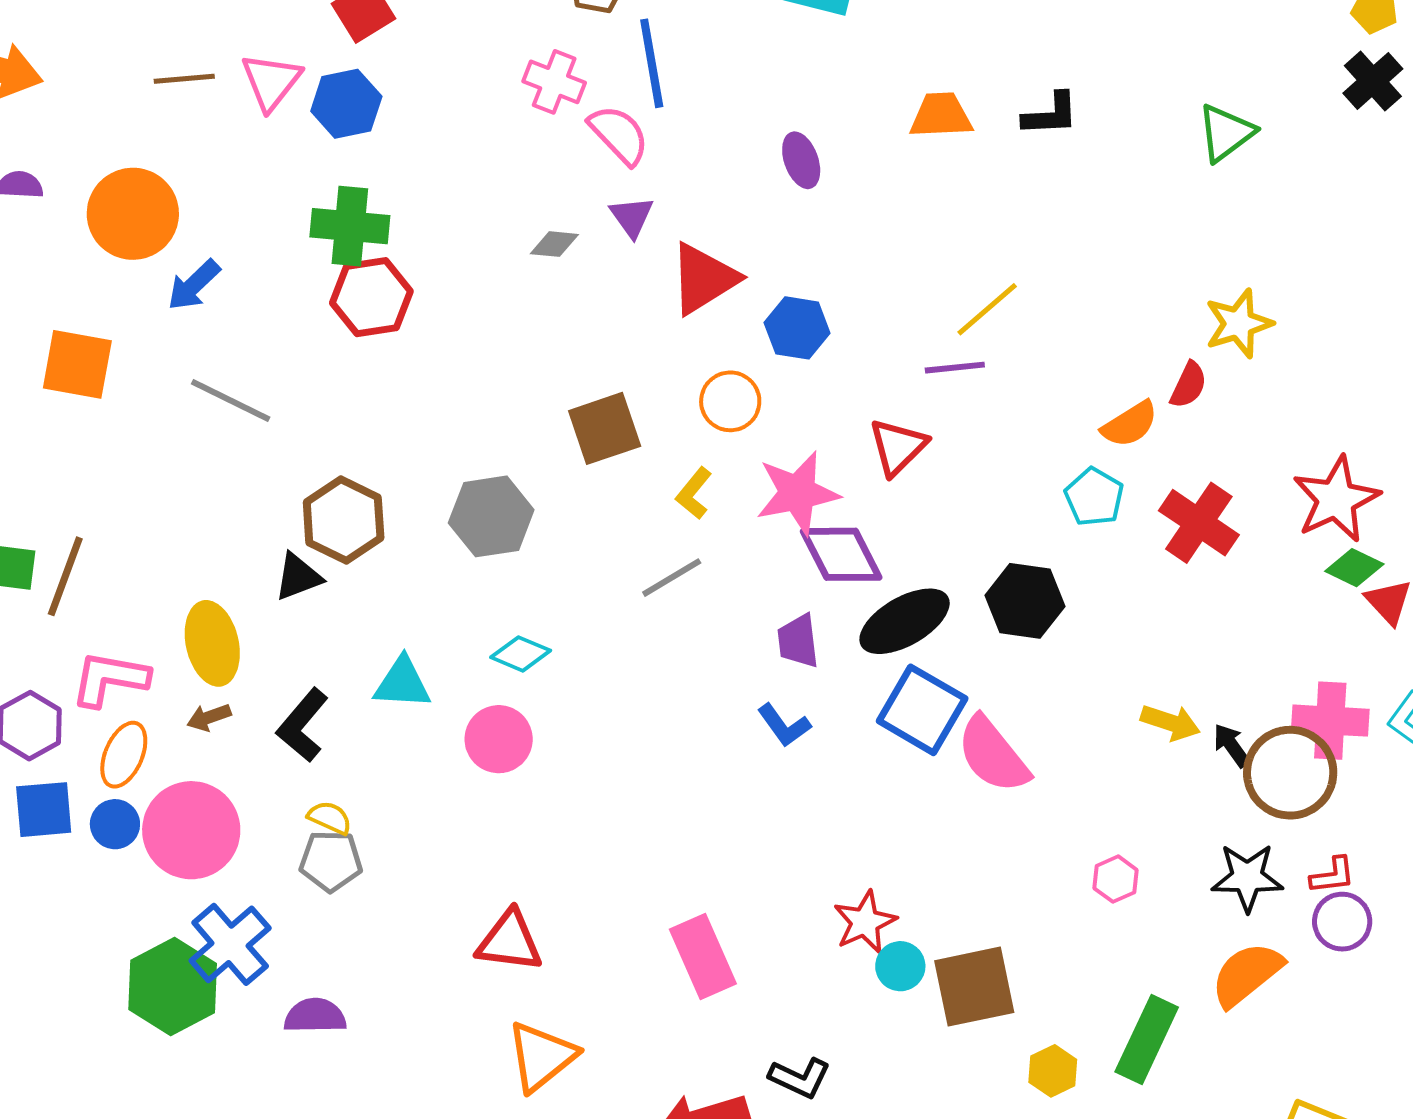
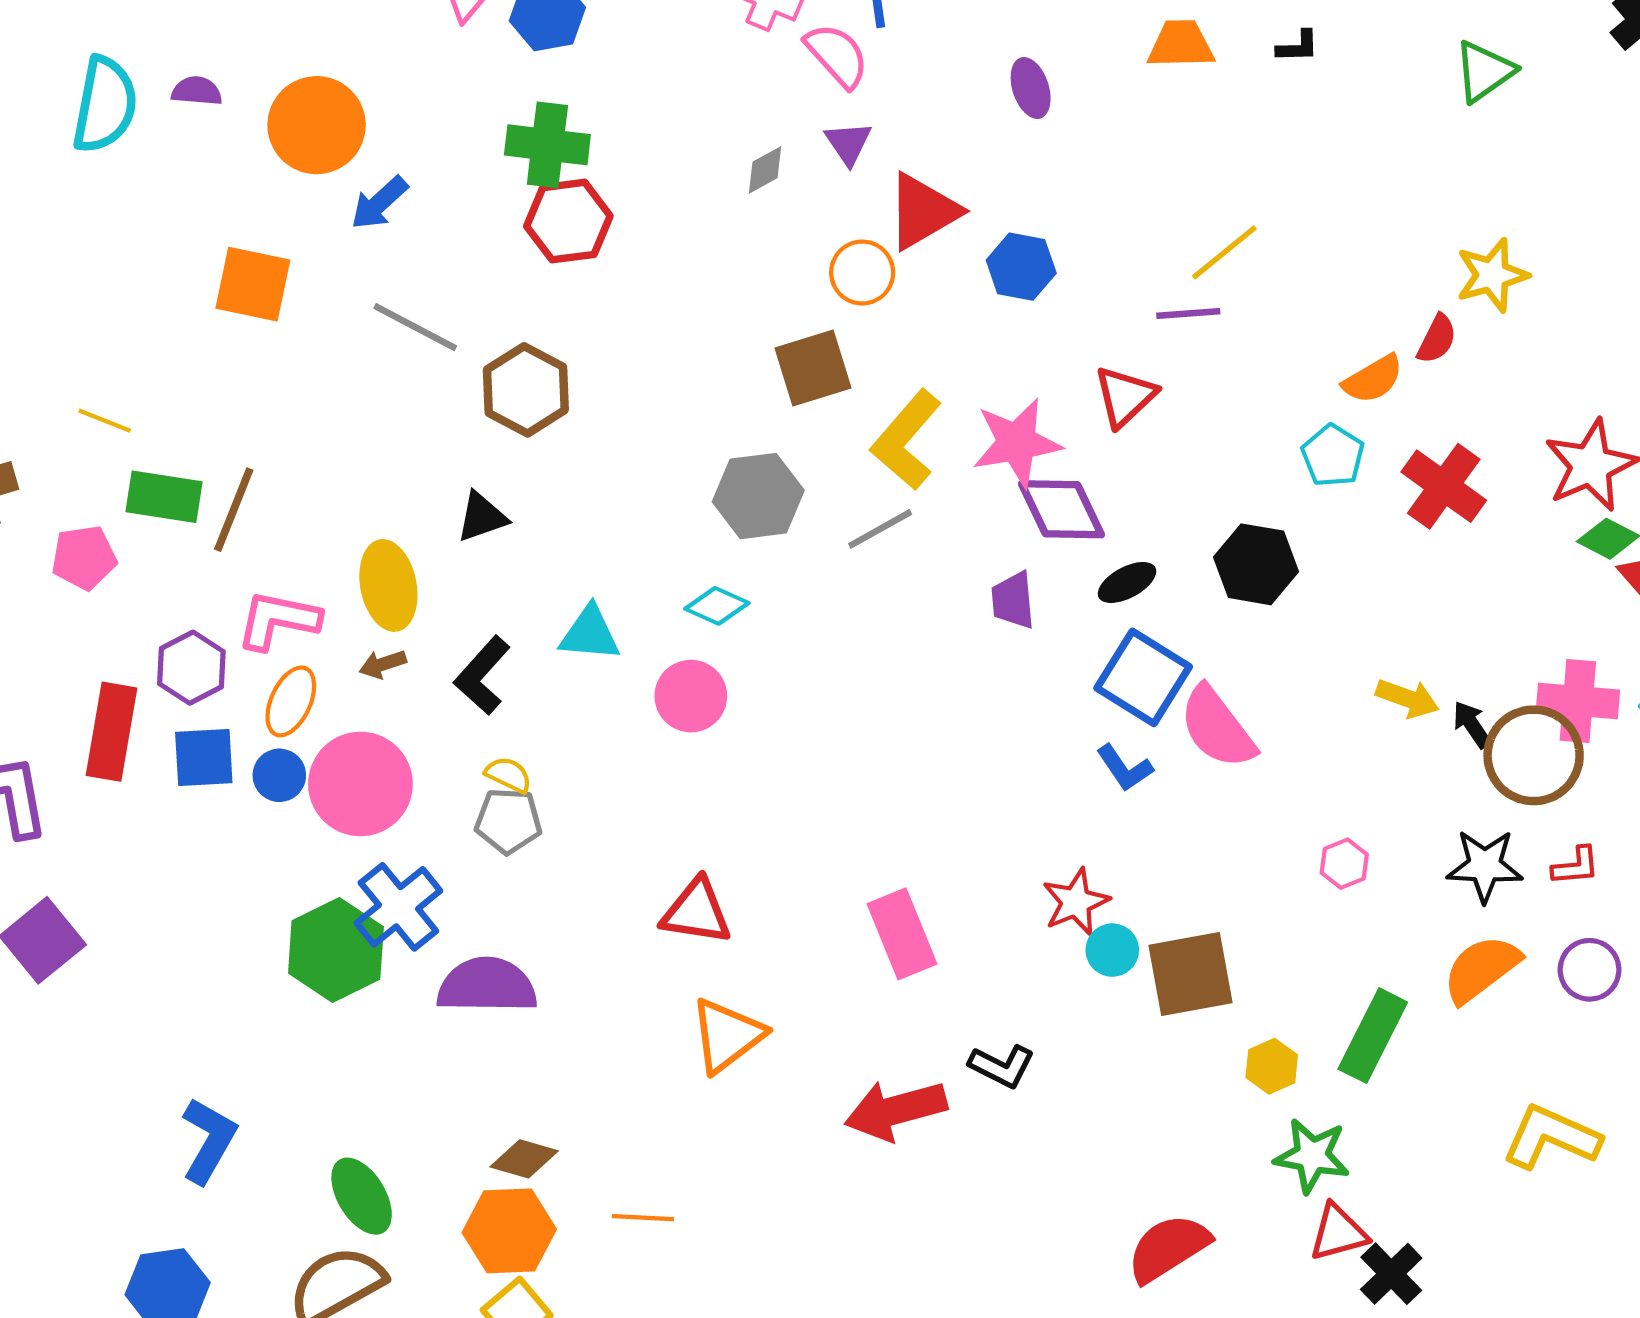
black L-shape: (1051, 114) -> (1298, 47), size x0.7
gray diamond: (554, 244) -> (765, 170), turned -36
orange circle: (730, 401) -> (862, 273), moved
yellow L-shape: (694, 493) -> (906, 440), size x1.8
gray hexagon: (491, 516) -> (758, 496), moved
brown hexagon: (344, 520) -> (526, 390), moved
black ellipse: (905, 621) -> (1127, 582), size x0.6
blue L-shape: (784, 725) -> (1125, 768), moved
purple circle: (1342, 922) -> (1590, 970), moved
purple semicircle: (315, 1016) -> (487, 986), size x1.5

